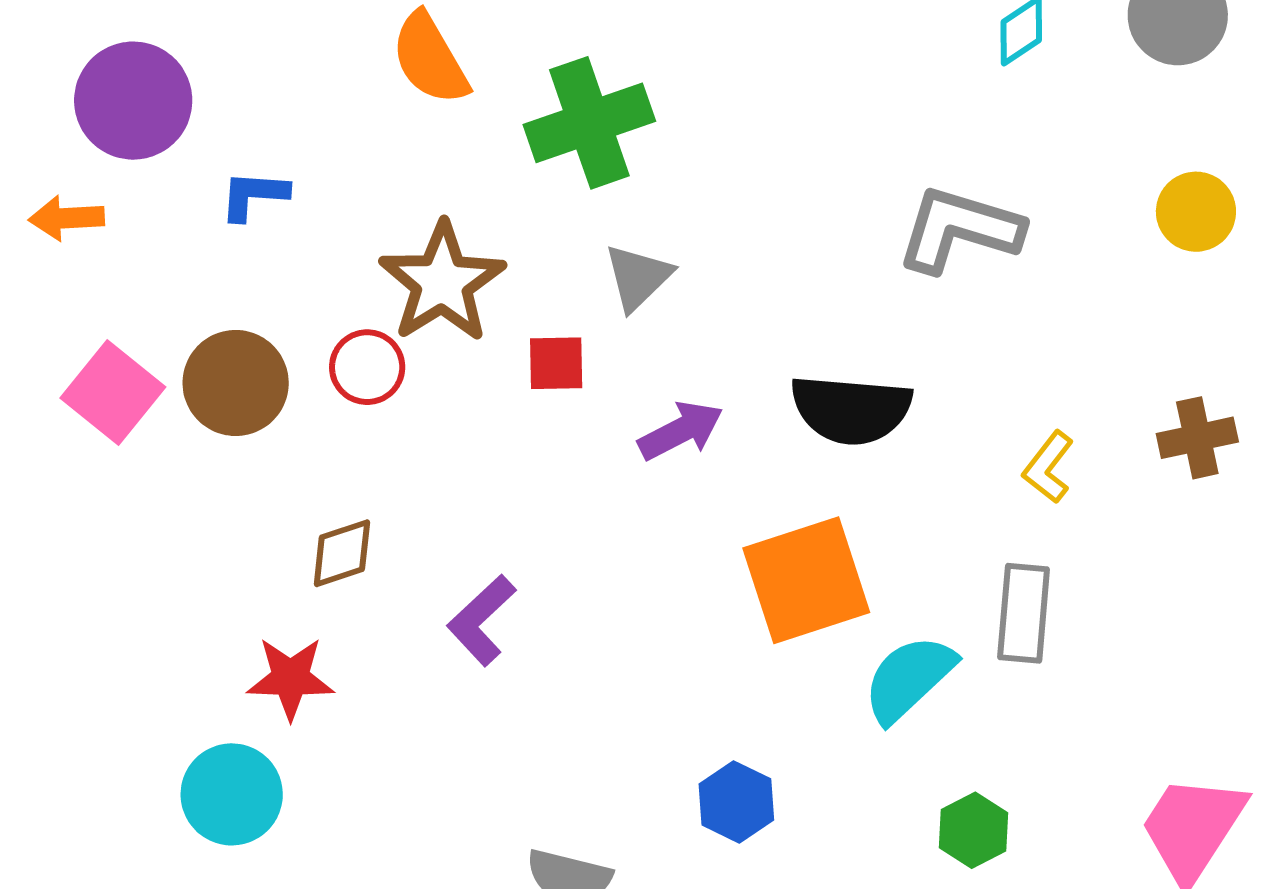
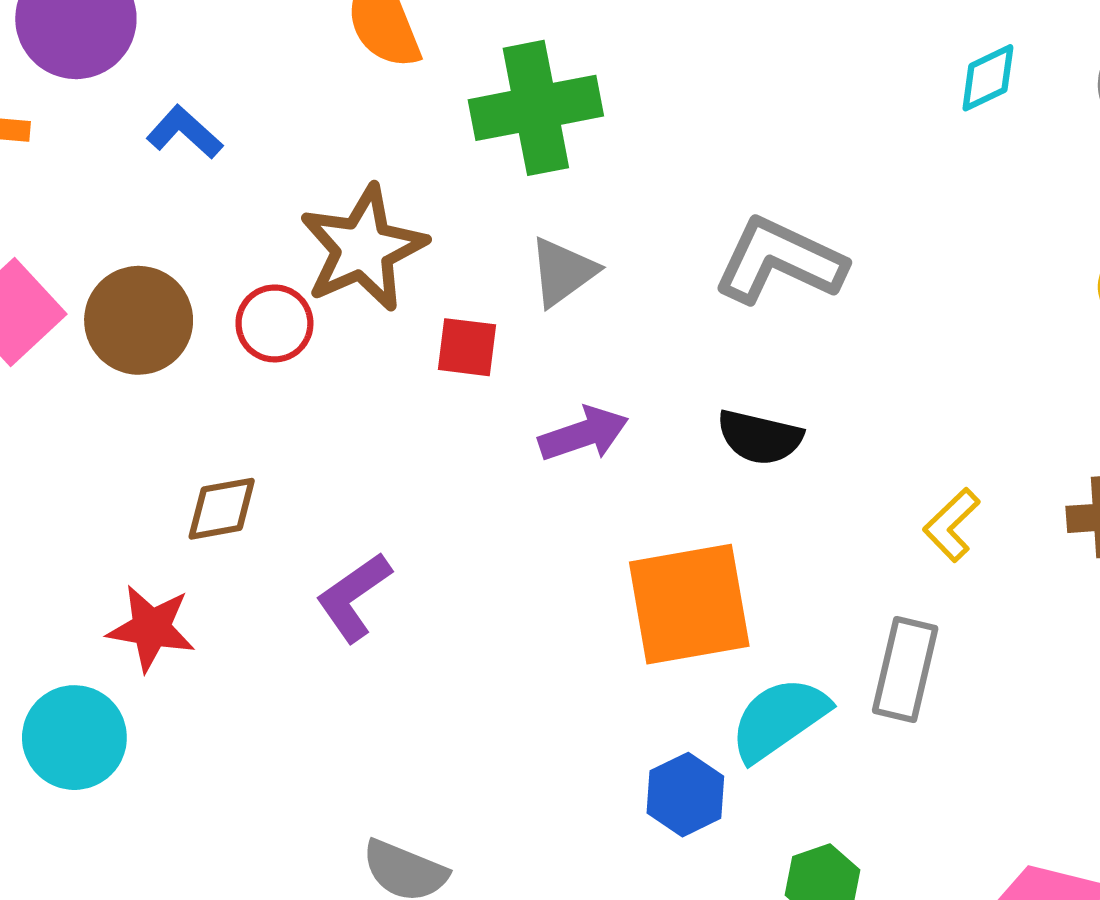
blue L-shape: (254, 195) -> (185, 132), turned 30
gray L-shape: (959, 229) -> (780, 261), moved
black semicircle: (851, 409) -> (760, 437), size x0.7
blue hexagon: (736, 802) -> (685, 795), moved

